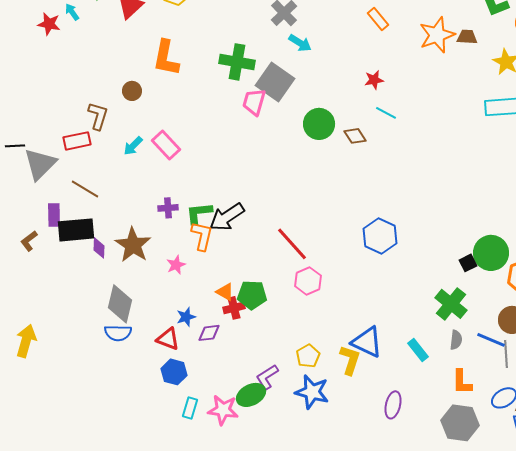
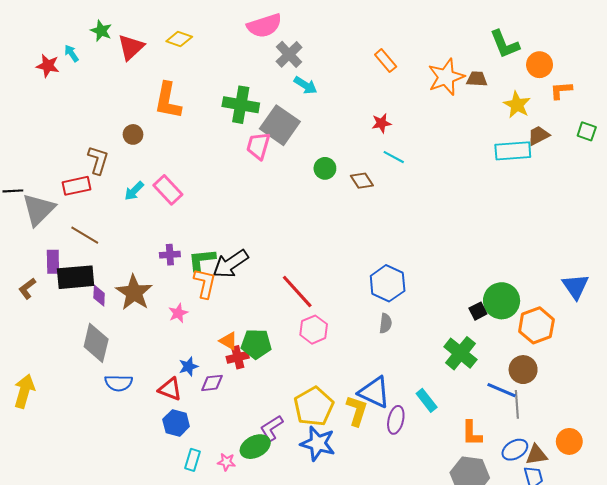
green circle: (319, 124) -> (325, 168), size x0.7
gray diamond: (120, 304) -> (96, 343), moved
gray semicircle: (456, 340) -> (386, 323), moved
yellow pentagon: (308, 356) -> (314, 407), size x1.6
purple ellipse: (393, 405) -> (396, 420), moved
pink star: (223, 410) -> (226, 462), size x0.6

